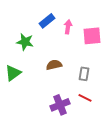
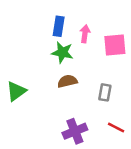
blue rectangle: (47, 21) -> (59, 26), turned -42
green star: (25, 42) -> (62, 52), moved
red line: (85, 98) -> (116, 127), moved

